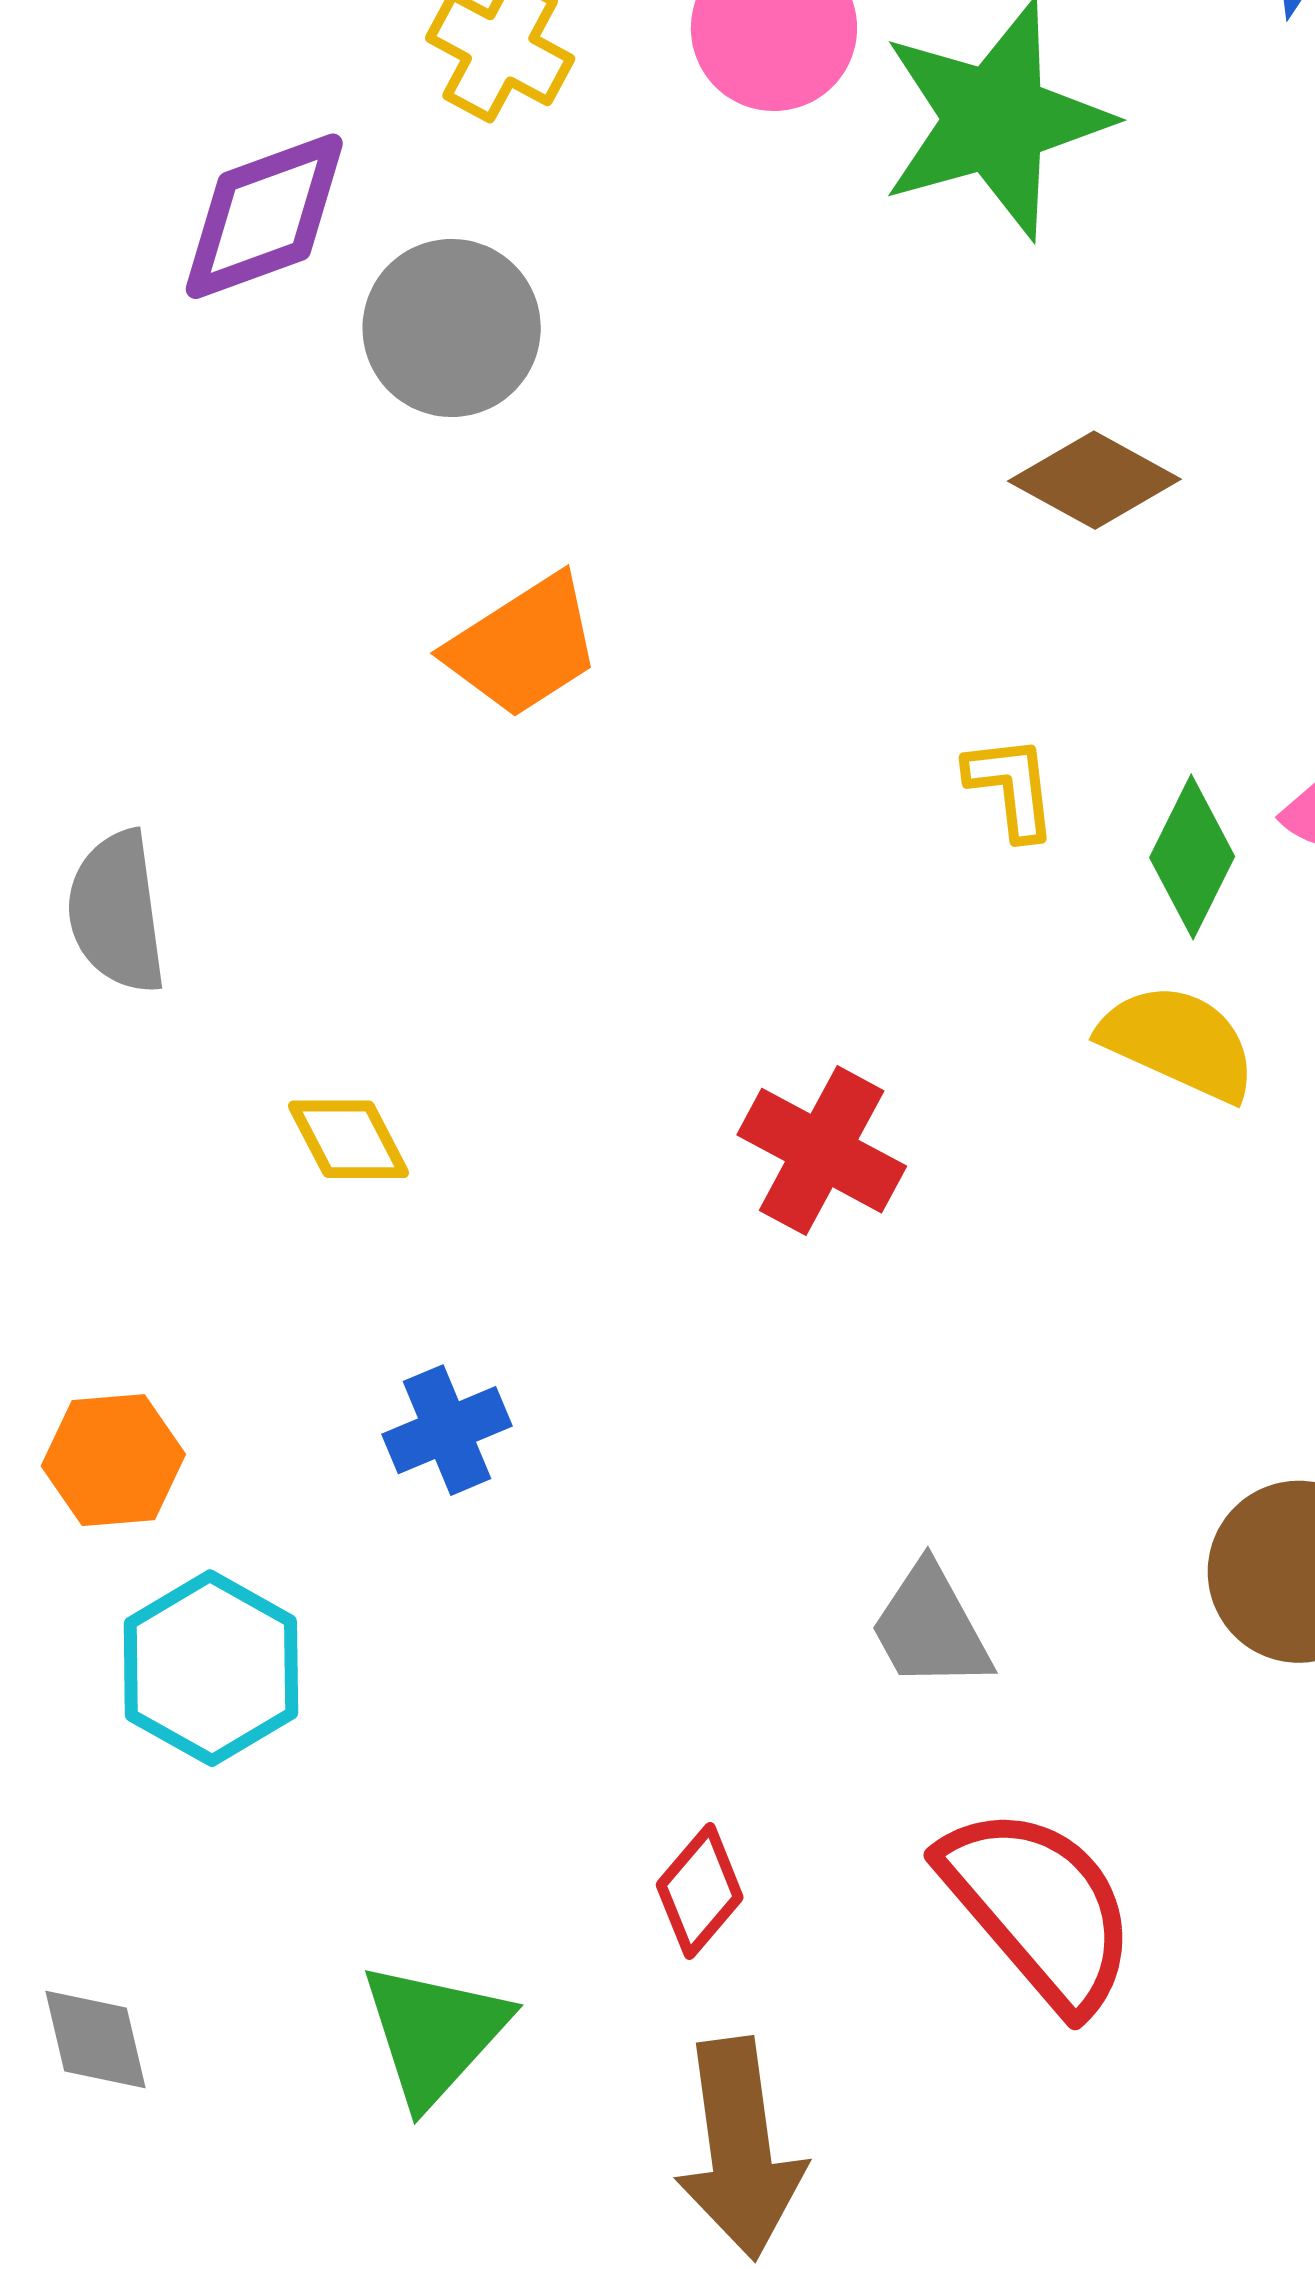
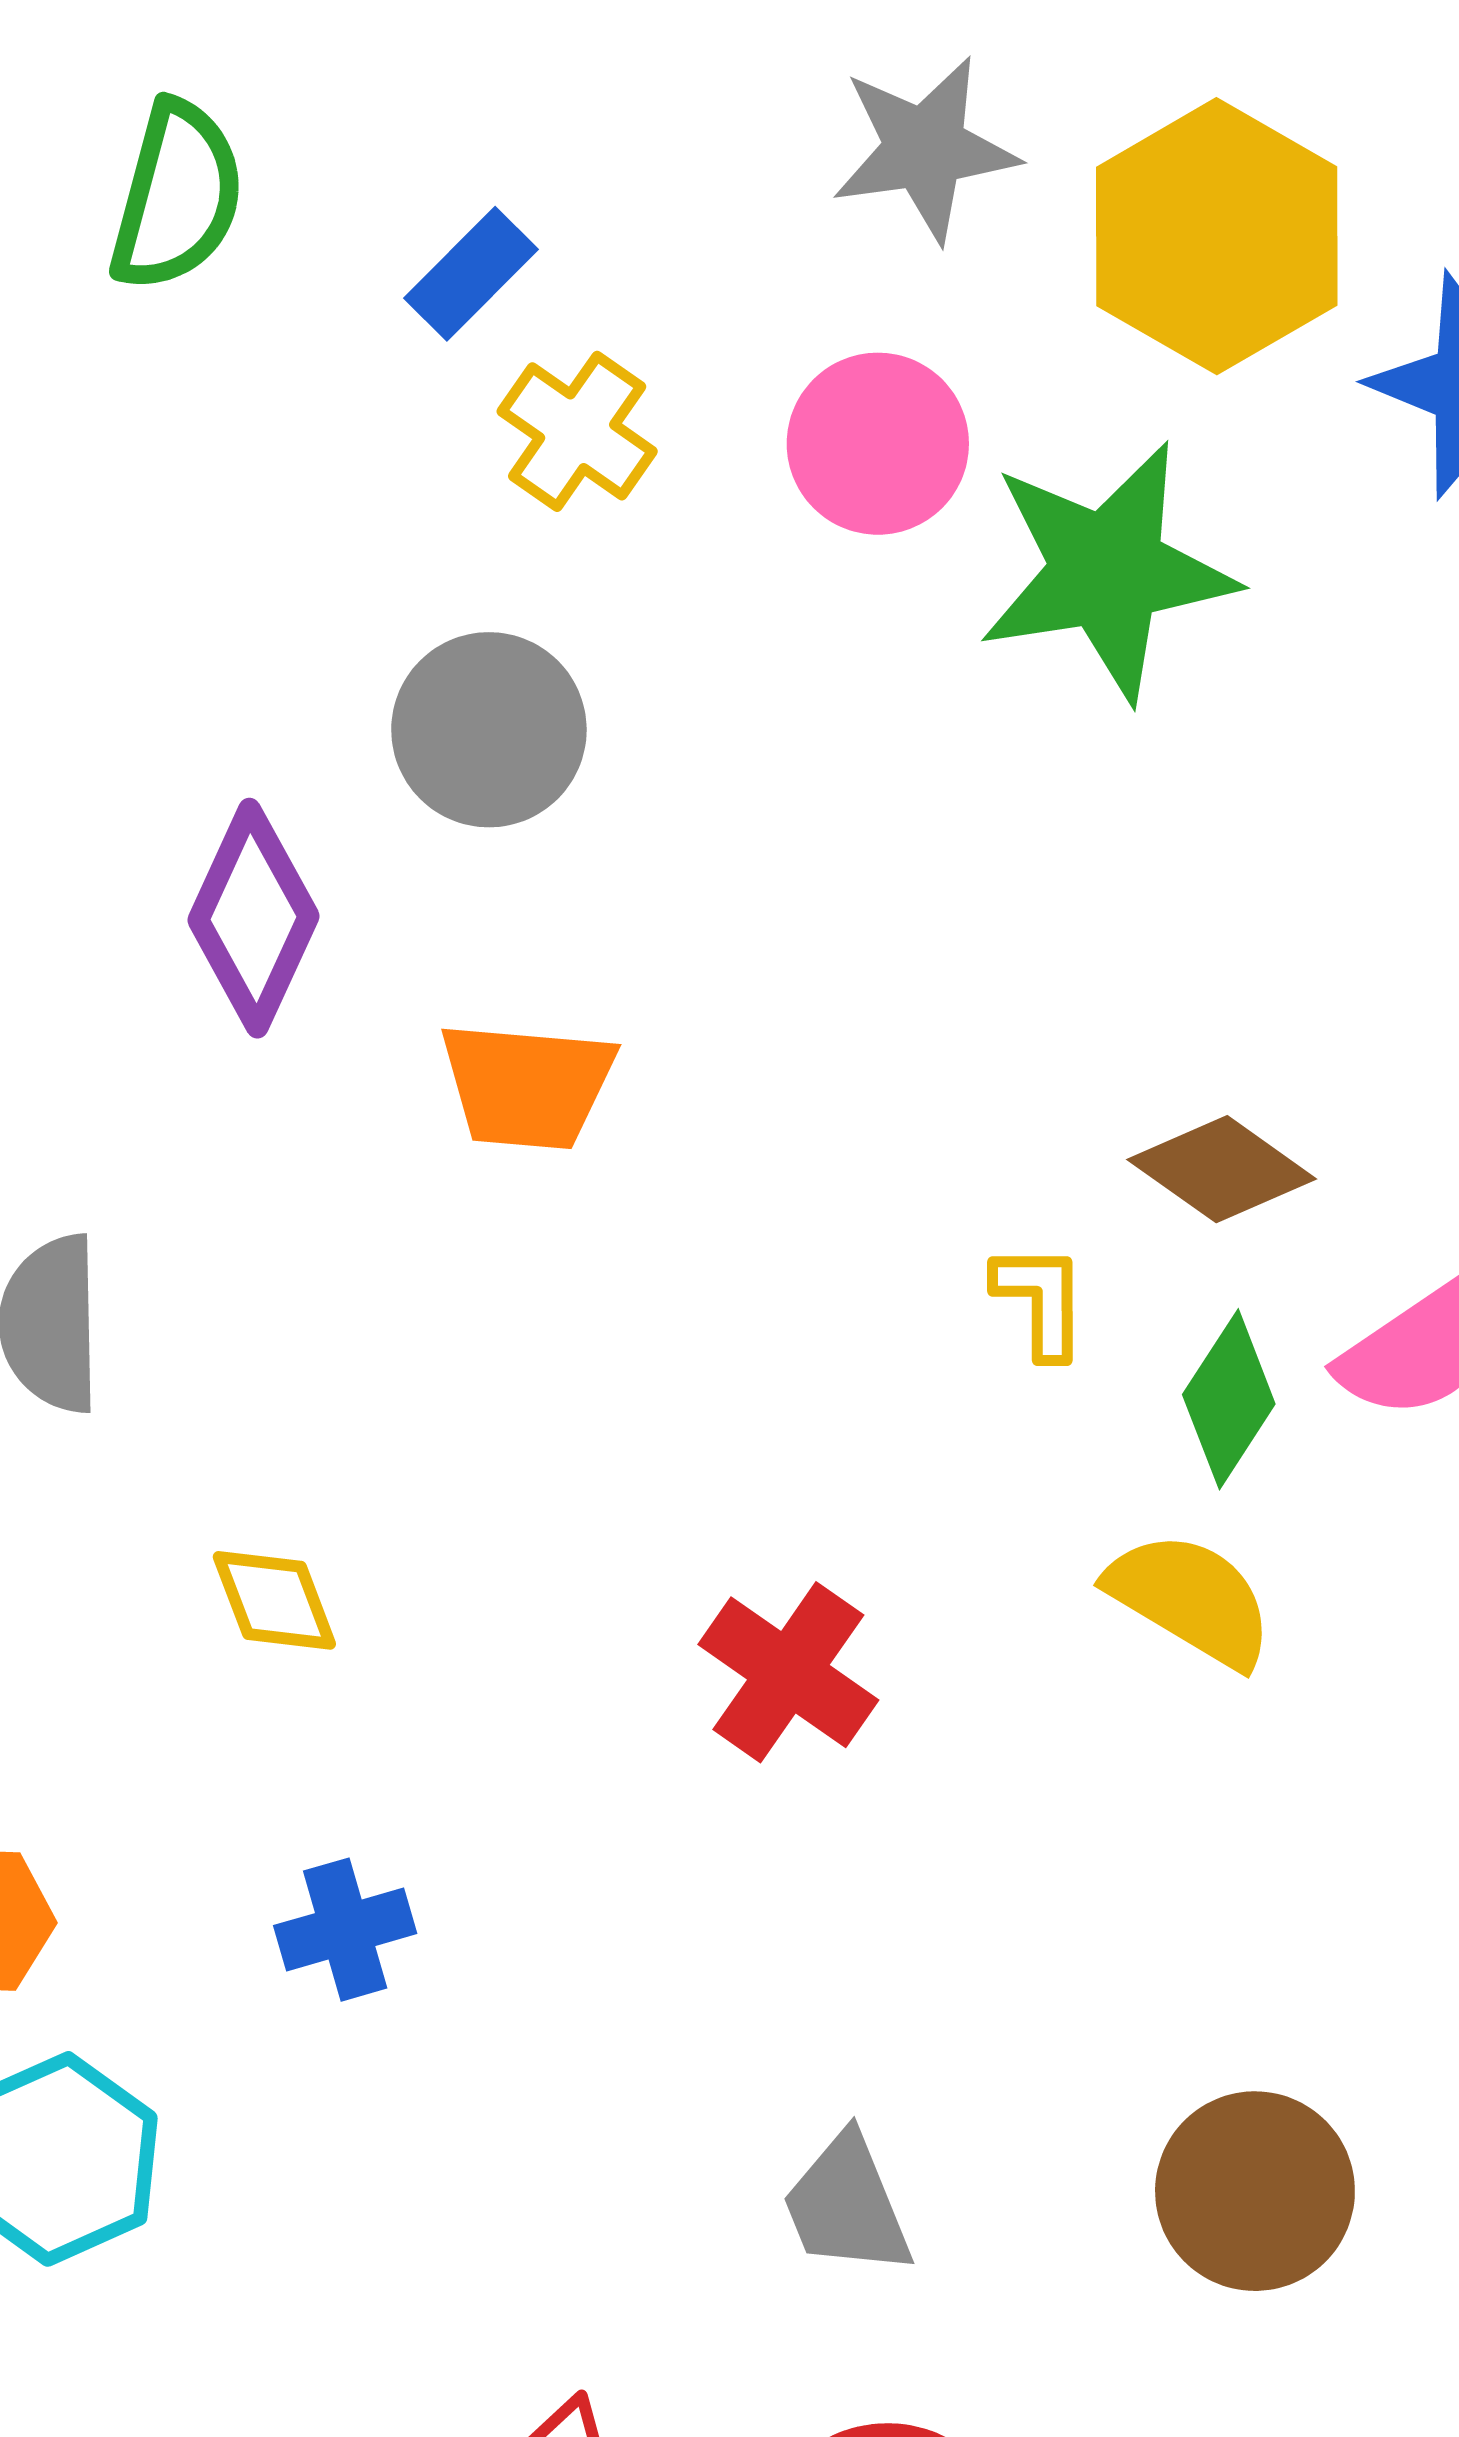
purple diamond: (264, 216) -> (253, 918), moved, turned -52
brown diamond: (1094, 480) -> (1222, 1169), moved
orange trapezoid: (523, 646) -> (527, 1085), turned 31

